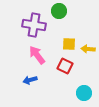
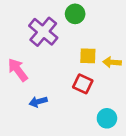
purple cross: (34, 25) -> (43, 32), turned 30
pink arrow: (37, 55) -> (18, 70), moved

